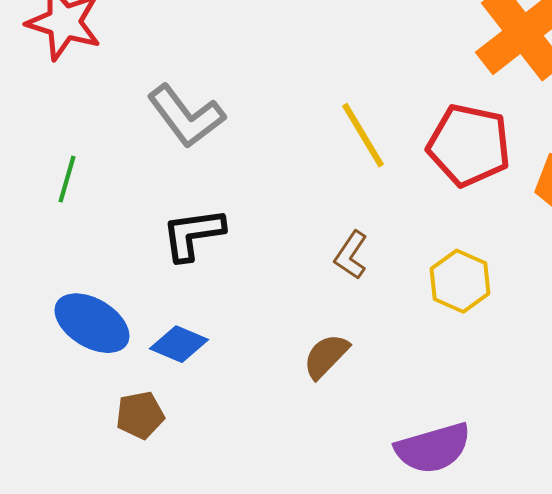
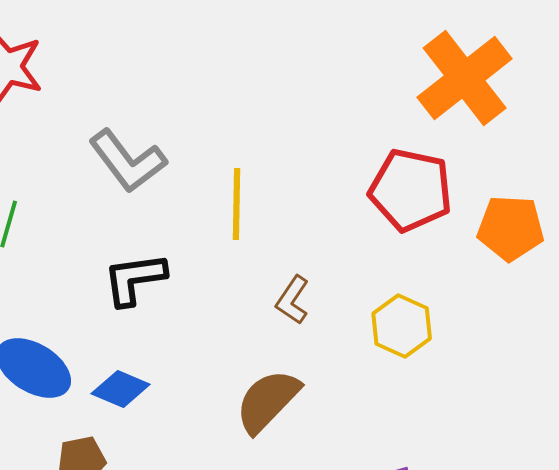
yellow line: (363, 135) -> (237, 204), moved, turned 32
brown semicircle: (326, 356) -> (268, 401), size x1.4

